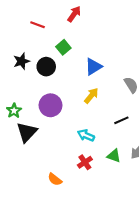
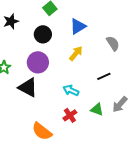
black circle: (46, 67) -> (43, 34), moved
black triangle: (27, 132) -> (28, 87), moved, turned -45
orange semicircle: (55, 179) -> (42, 131), size x1.5

